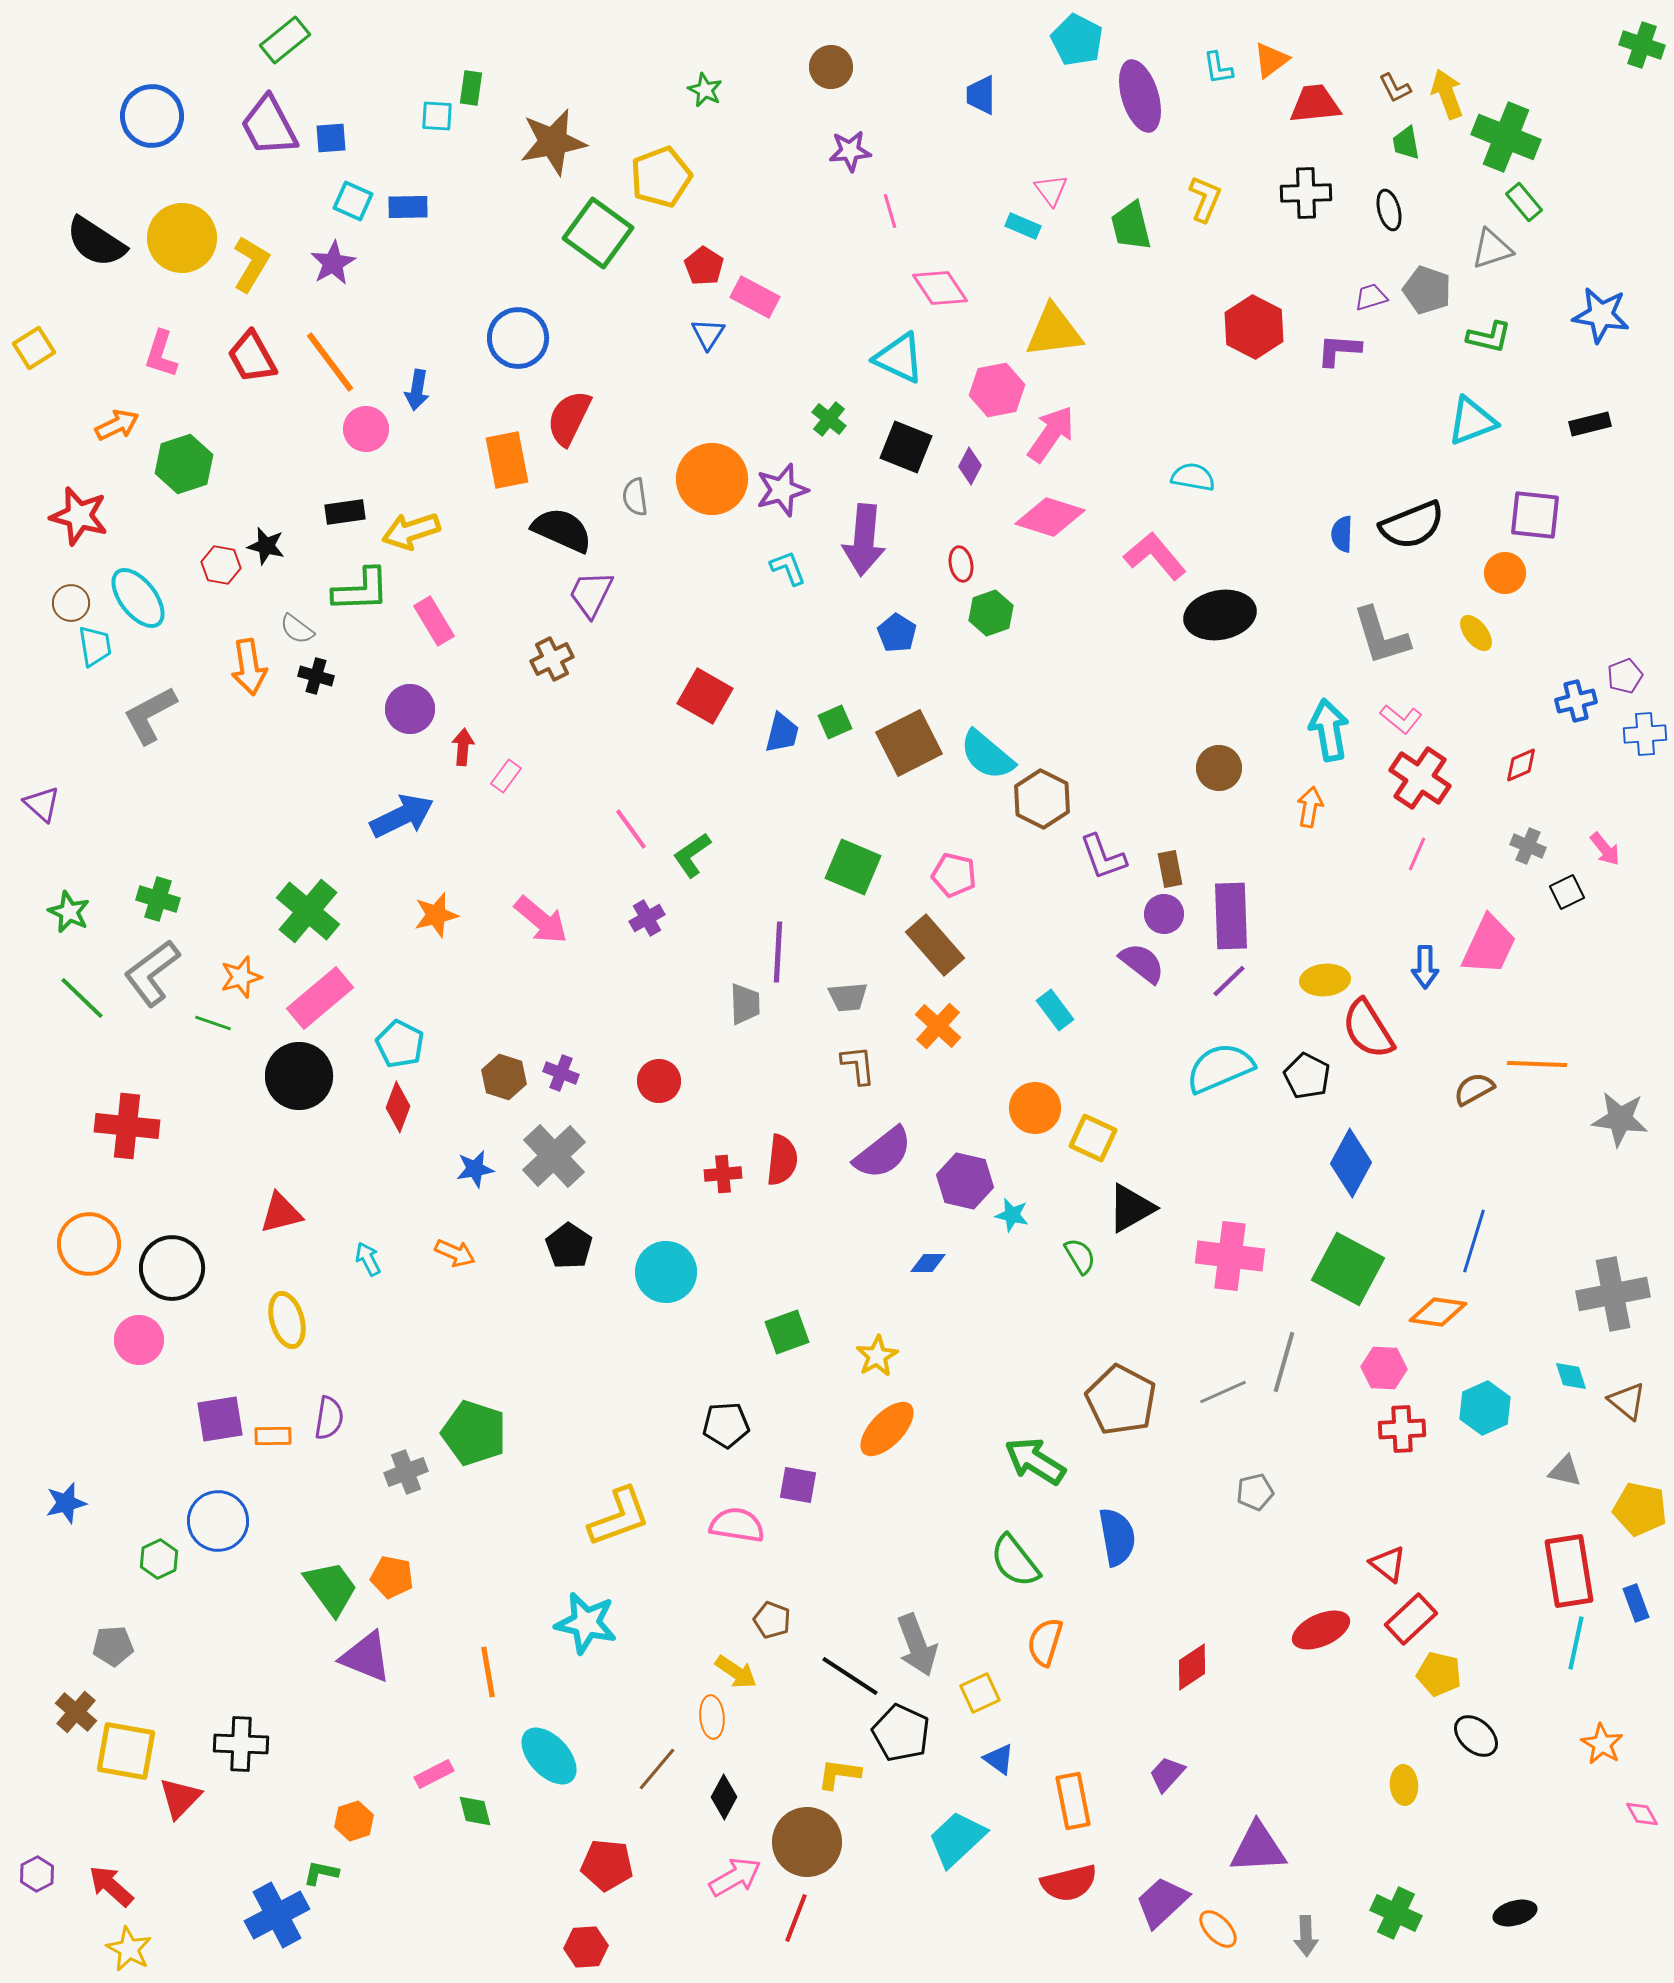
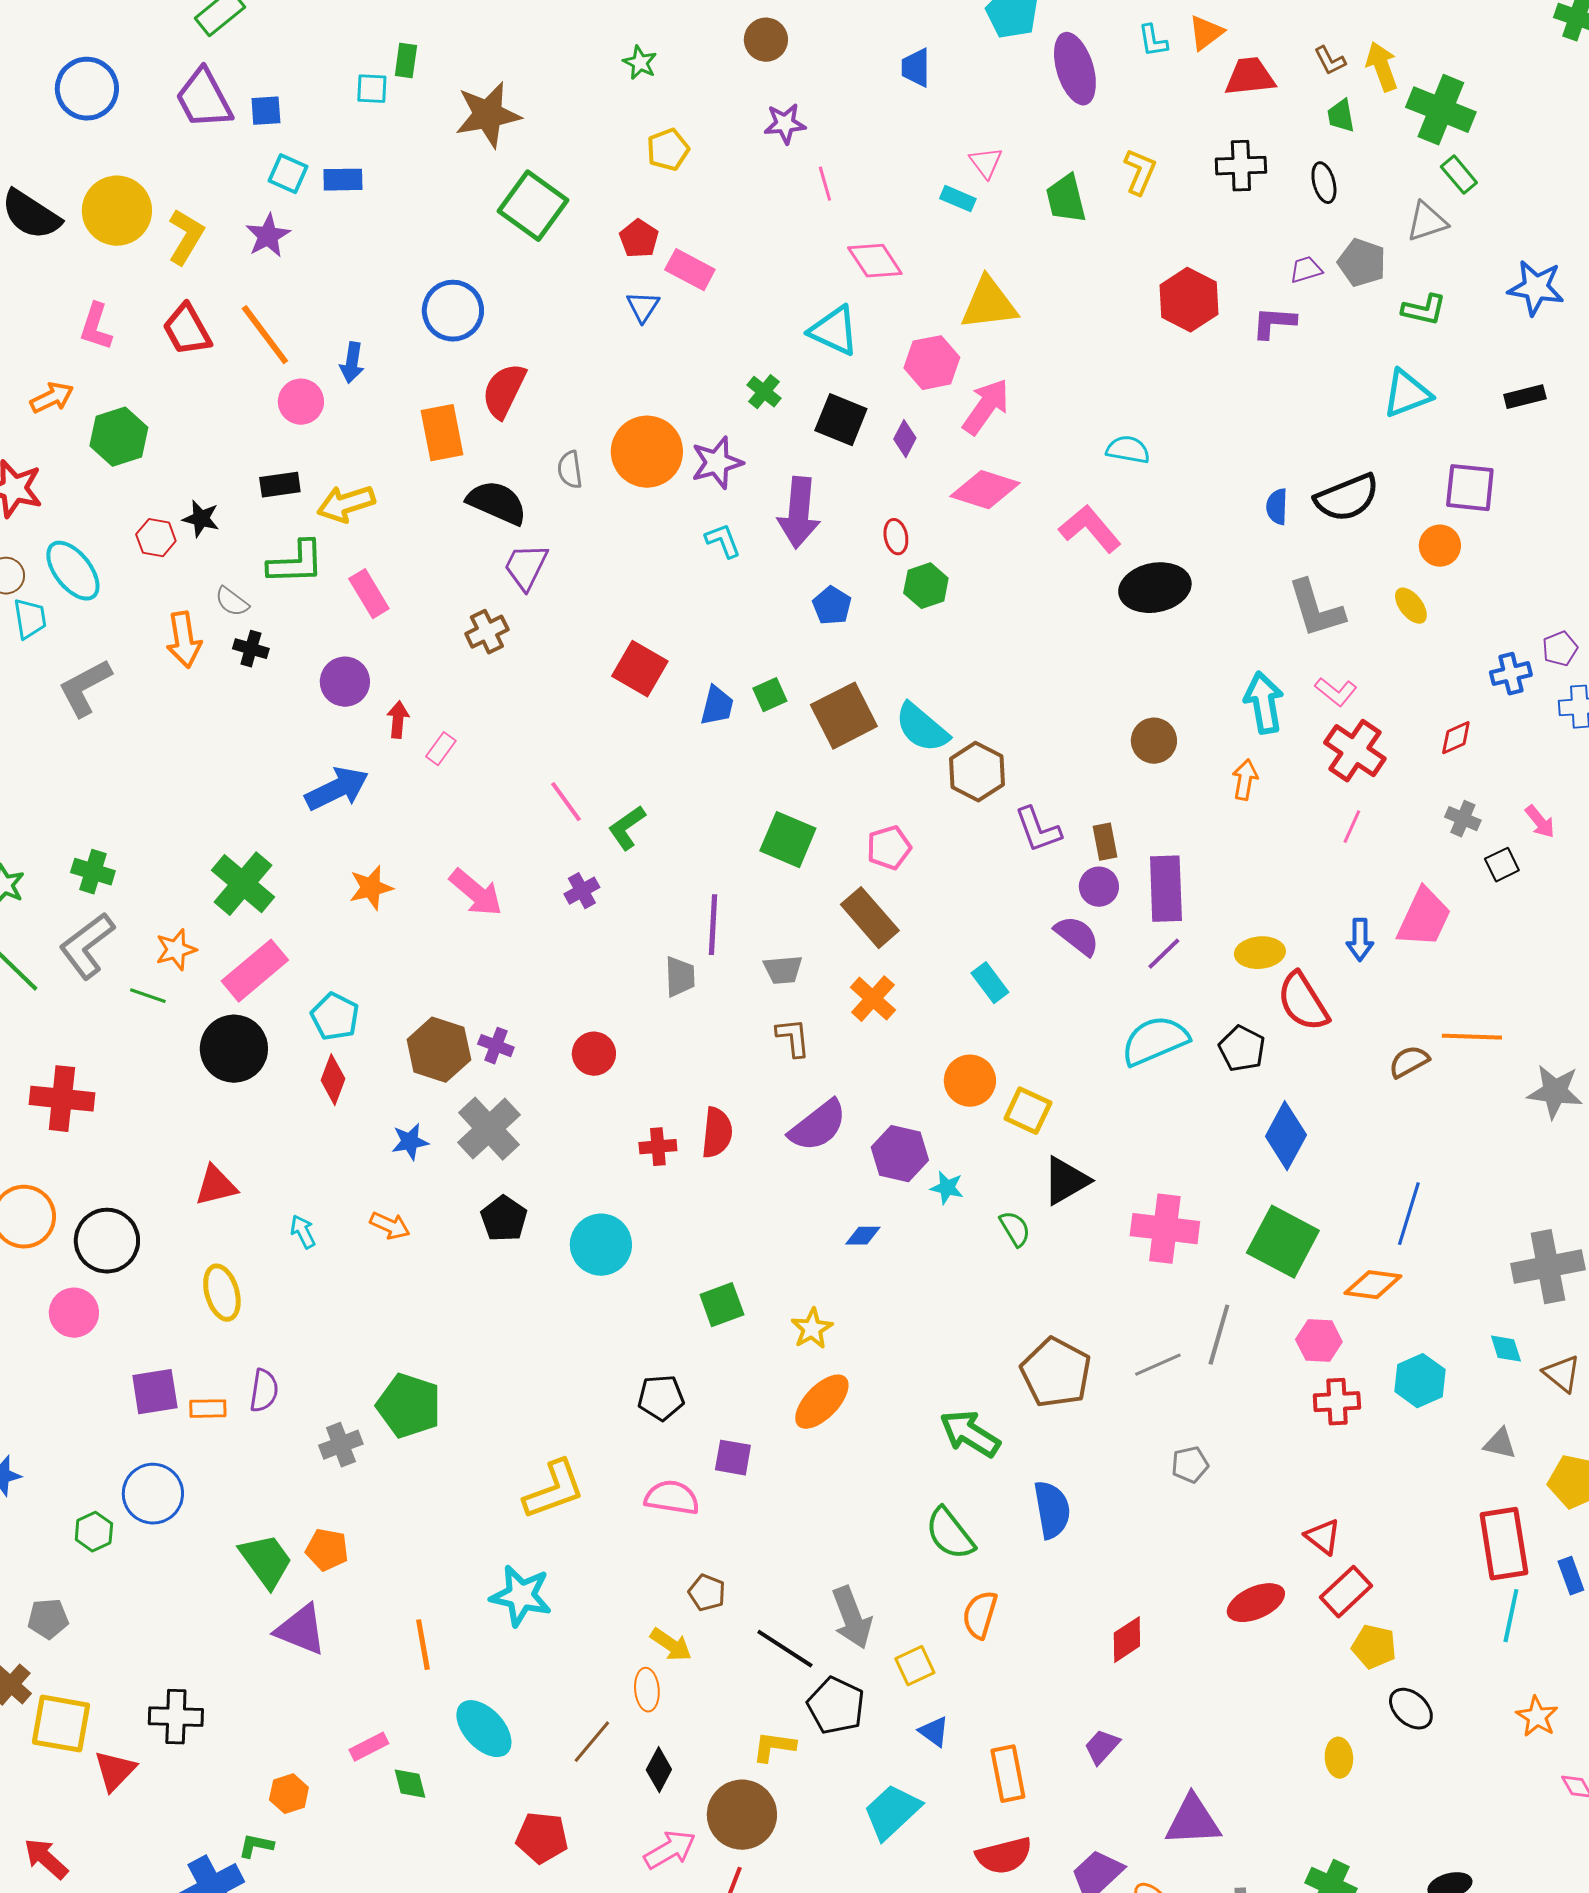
yellow pentagon: (661, 177) -> (668, 150), moved, size x0.7
pink pentagon: (954, 875) -> (889, 848), turned -30
brown hexagon: (504, 1077) -> (439, 1050), size x1.4

